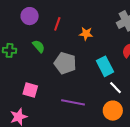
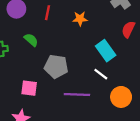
gray pentagon: (65, 63) -> (56, 66), moved
white line: (115, 88) -> (101, 74), moved

